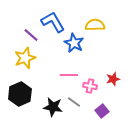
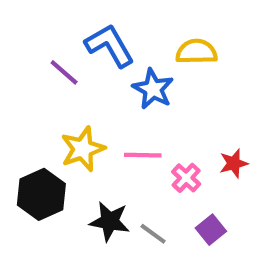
yellow star: (25, 58) -> (83, 149), moved
pink cross: (90, 86) -> (186, 178), turned 32
gray line: (74, 102) -> (153, 234), moved

